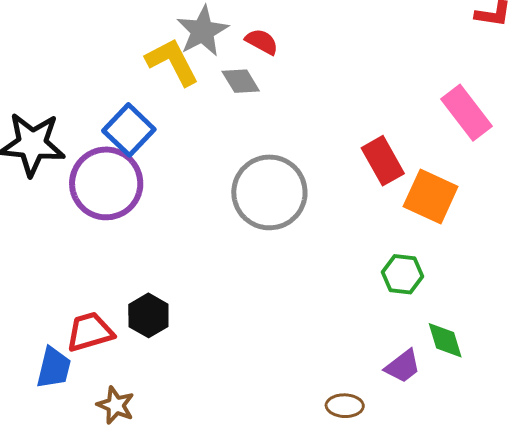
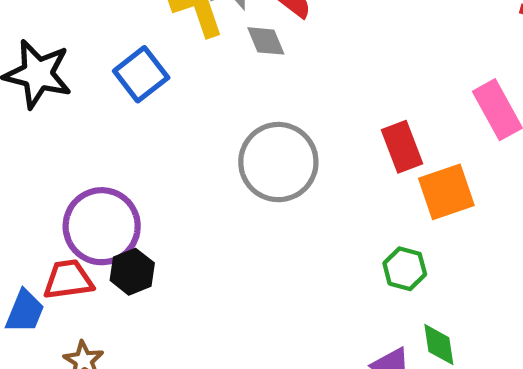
purple circle: (106, 183) -> (102, 226), moved
orange square: (431, 197) -> (446, 192), turned 38

